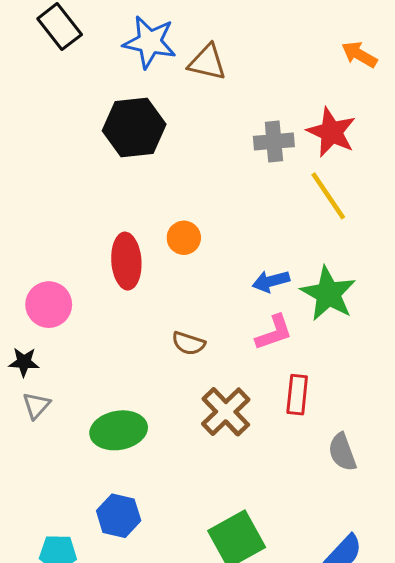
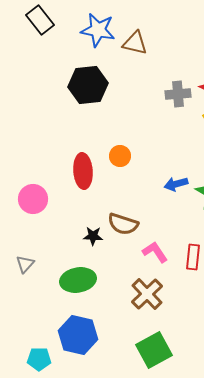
pink L-shape: (274, 332) -> (155, 252), moved, turned -104
brown semicircle: (188, 343) -> (123, 224), size x1.4
black star: (24, 362) -> (93, 236), moved
brown cross: (226, 412) -> (147, 294), moved
blue hexagon: (119, 516) -> (78, 335), size x1.4

